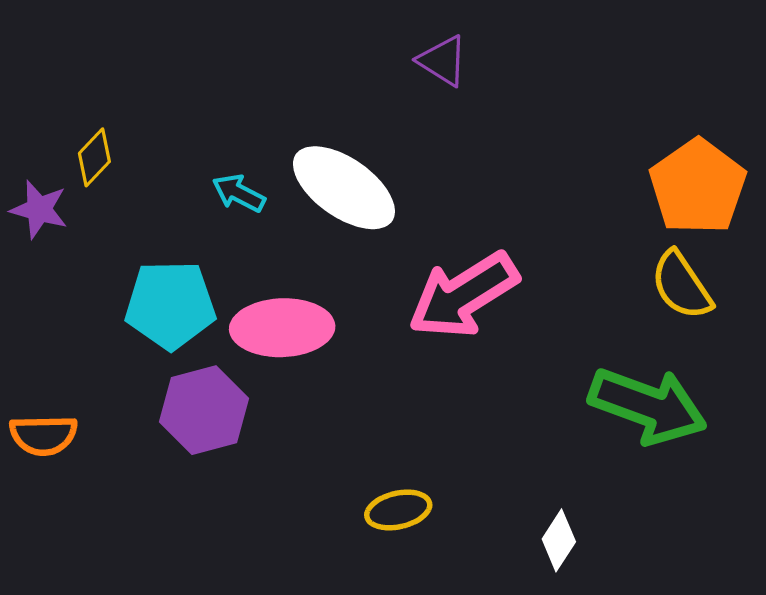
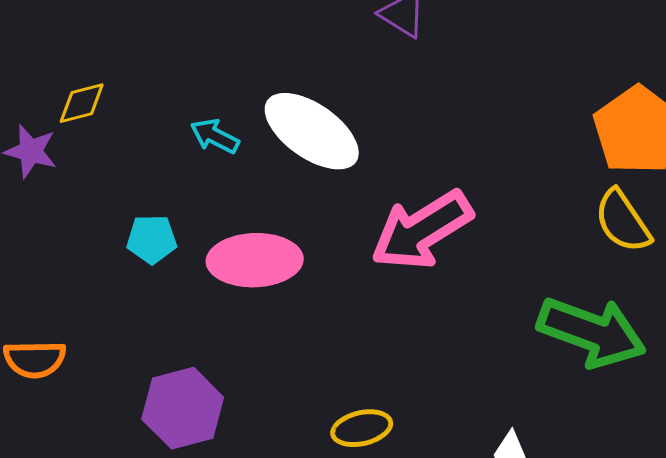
yellow diamond: (94, 157) -> (82, 103), turned 32
cyan pentagon: (170, 305) -> (152, 239), size x0.6
purple hexagon: (204, 410) -> (183, 408), moved

